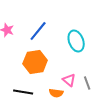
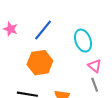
pink triangle: (69, 80) -> (95, 66), moved

